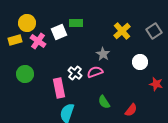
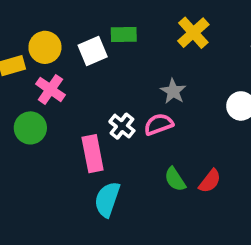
yellow circle: (27, 23) -> (45, 47), moved
yellow cross: (122, 31) -> (193, 33), moved
pink cross: (38, 41) -> (50, 89), moved
red semicircle: (131, 110) -> (210, 181), moved

